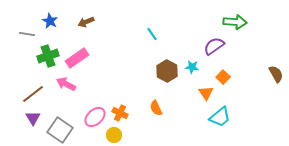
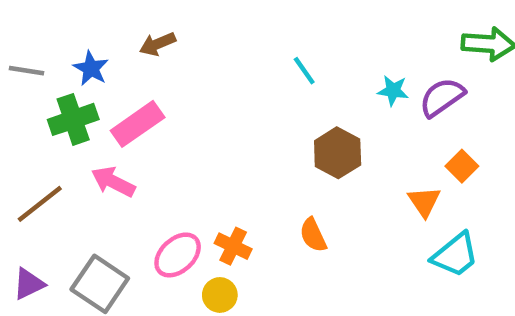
blue star: (50, 21) -> (91, 68), moved
cyan star: (192, 67) -> (393, 91), moved
purple triangle: (33, 118) -> (29, 284), moved, turned 35

